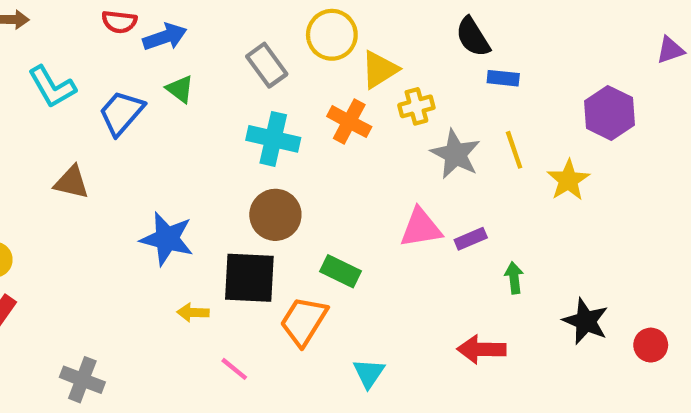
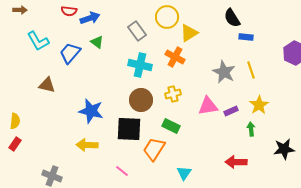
yellow cross: (416, 106) -> (173, 94), moved
yellow star: (568, 180) -> (259, 105), moved
yellow arrow: (193, 312) -> (87, 145), moved, size x1.5
black star: (586, 321) -> (284, 149), turned -30

